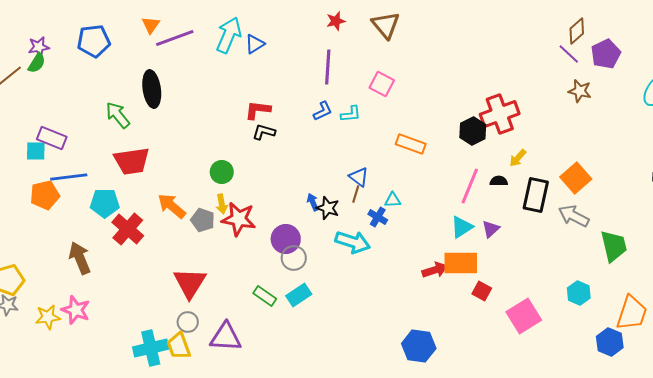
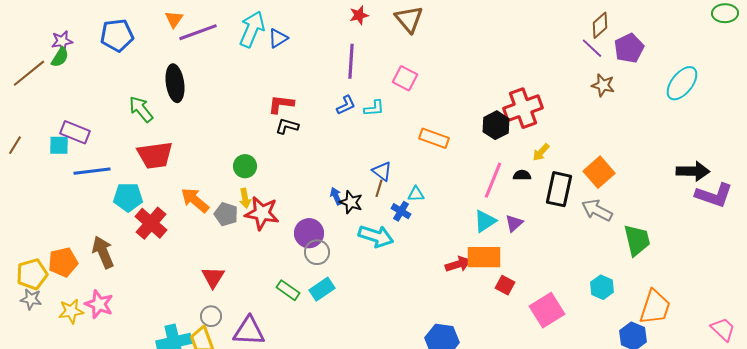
orange pentagon: (45, 195) -> (63, 262), moved
red triangle: (190, 283) -> (213, 277), size x0.7

